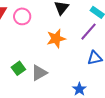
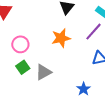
pink circle: (22, 16) -> (20, 44), moved

